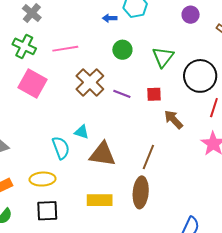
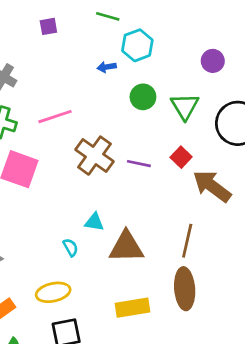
purple circle: (191, 15) -> (213, 61), moved
green circle: (122, 50) -> (143, 97), moved
red square: (154, 94) -> (181, 157), turned -35
brown arrow: (173, 119) -> (212, 186), size x1.4
cyan semicircle: (61, 148) -> (71, 247), size x0.6

